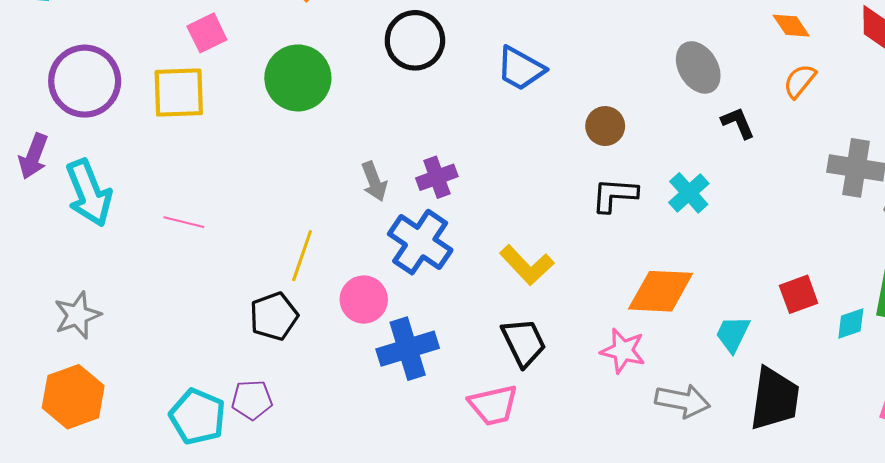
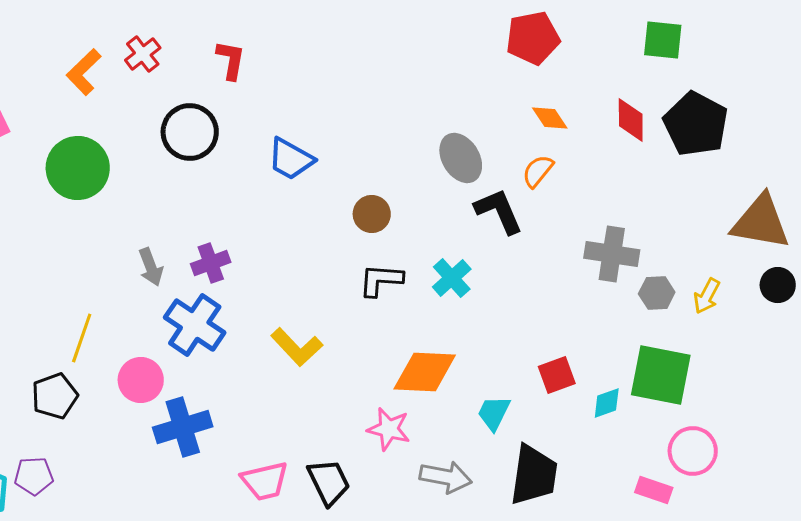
orange semicircle: (800, 81) -> (538, 171), moved
black L-shape: (738, 123) -> (499, 211), size x1.5
black trapezoid: (524, 342) -> (329, 482), moved

